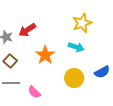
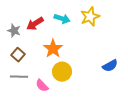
cyan arrow: (76, 47) -> (62, 19), moved
yellow circle: (74, 78) -> (62, 72), moved

